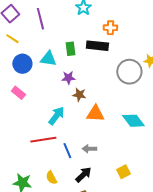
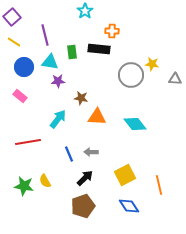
purple line: (40, 19) -> (45, 35), moved
purple star: (68, 78) -> (58, 81), moved
red line: (43, 140) -> (28, 142), moved
yellow square: (123, 172) -> (125, 175), size x1.5
yellow semicircle: (51, 178) -> (45, 181), moved

